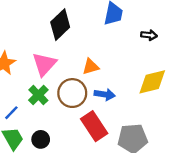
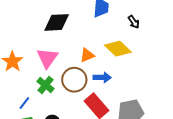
black diamond: (60, 25) -> (57, 22), turned 48
black arrow: (149, 35) -> (134, 22), turned 56
yellow diamond: (152, 82) -> (118, 49), moved, turned 64

